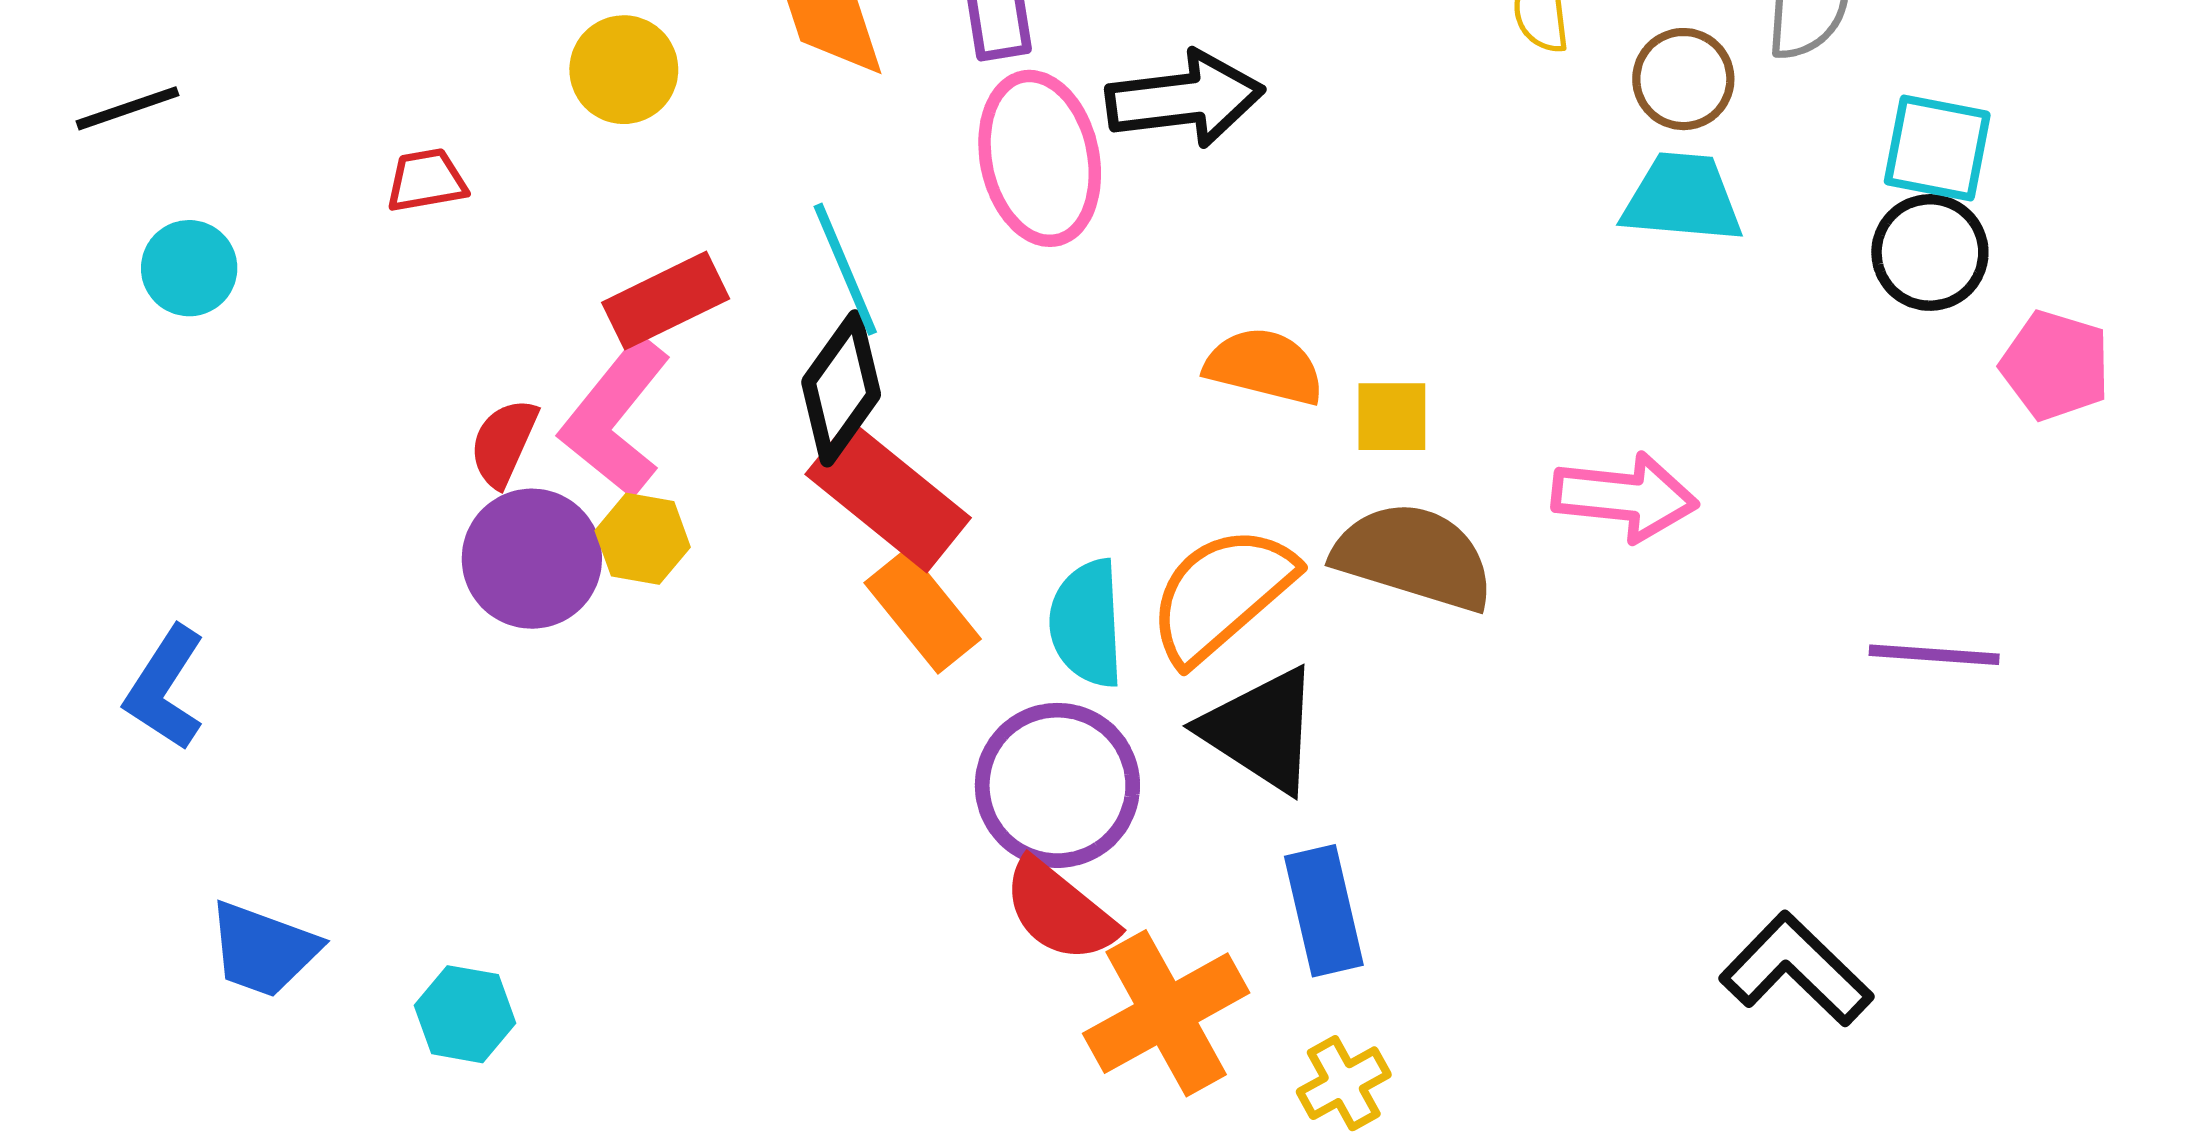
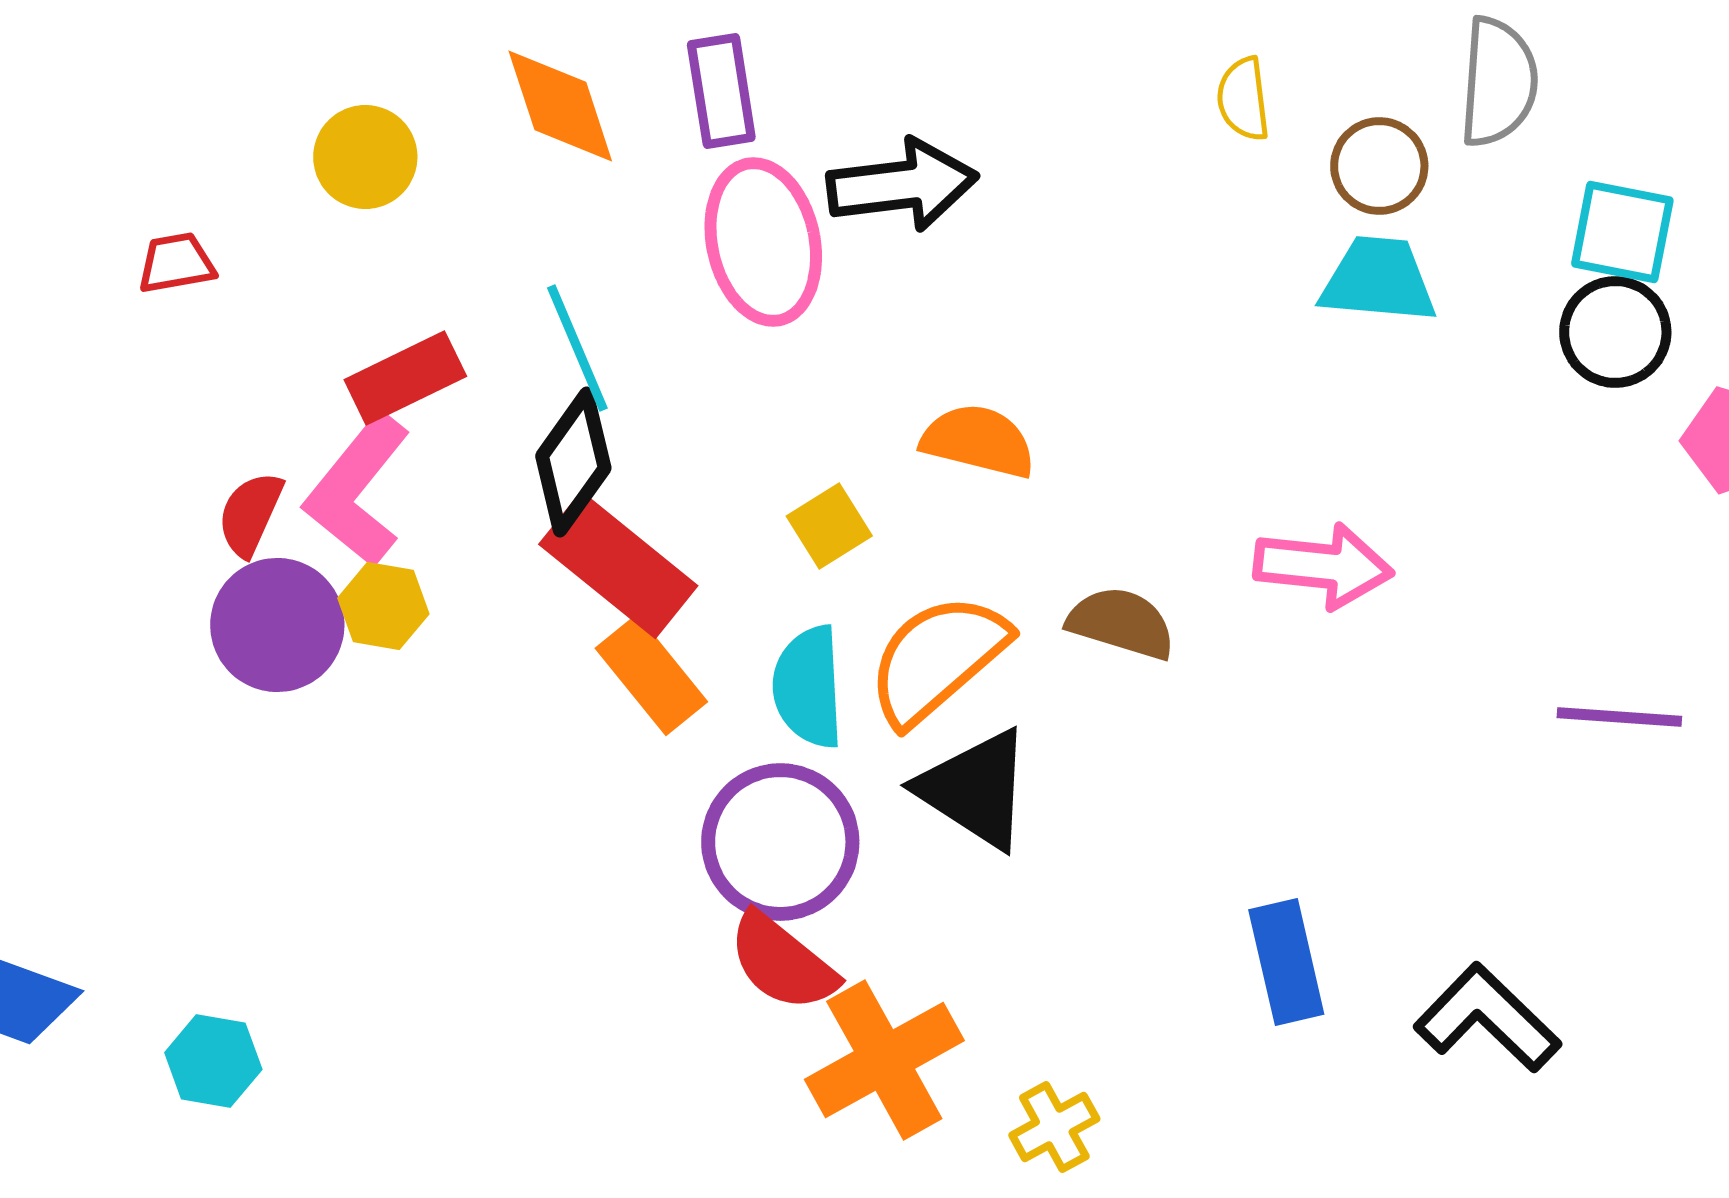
yellow square: (1392, 417) -> (829, 526), moved, turned -32
brown semicircle: (1414, 557) -> (1121, 623), size x0.7
blue rectangle: (1324, 911) -> (1286, 962), moved

